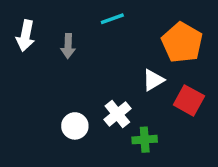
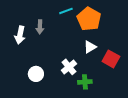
white arrow: (26, 36) -> (20, 35), moved
orange pentagon: (182, 43) -> (89, 19), moved
white circle: (75, 126) -> (36, 74), moved

